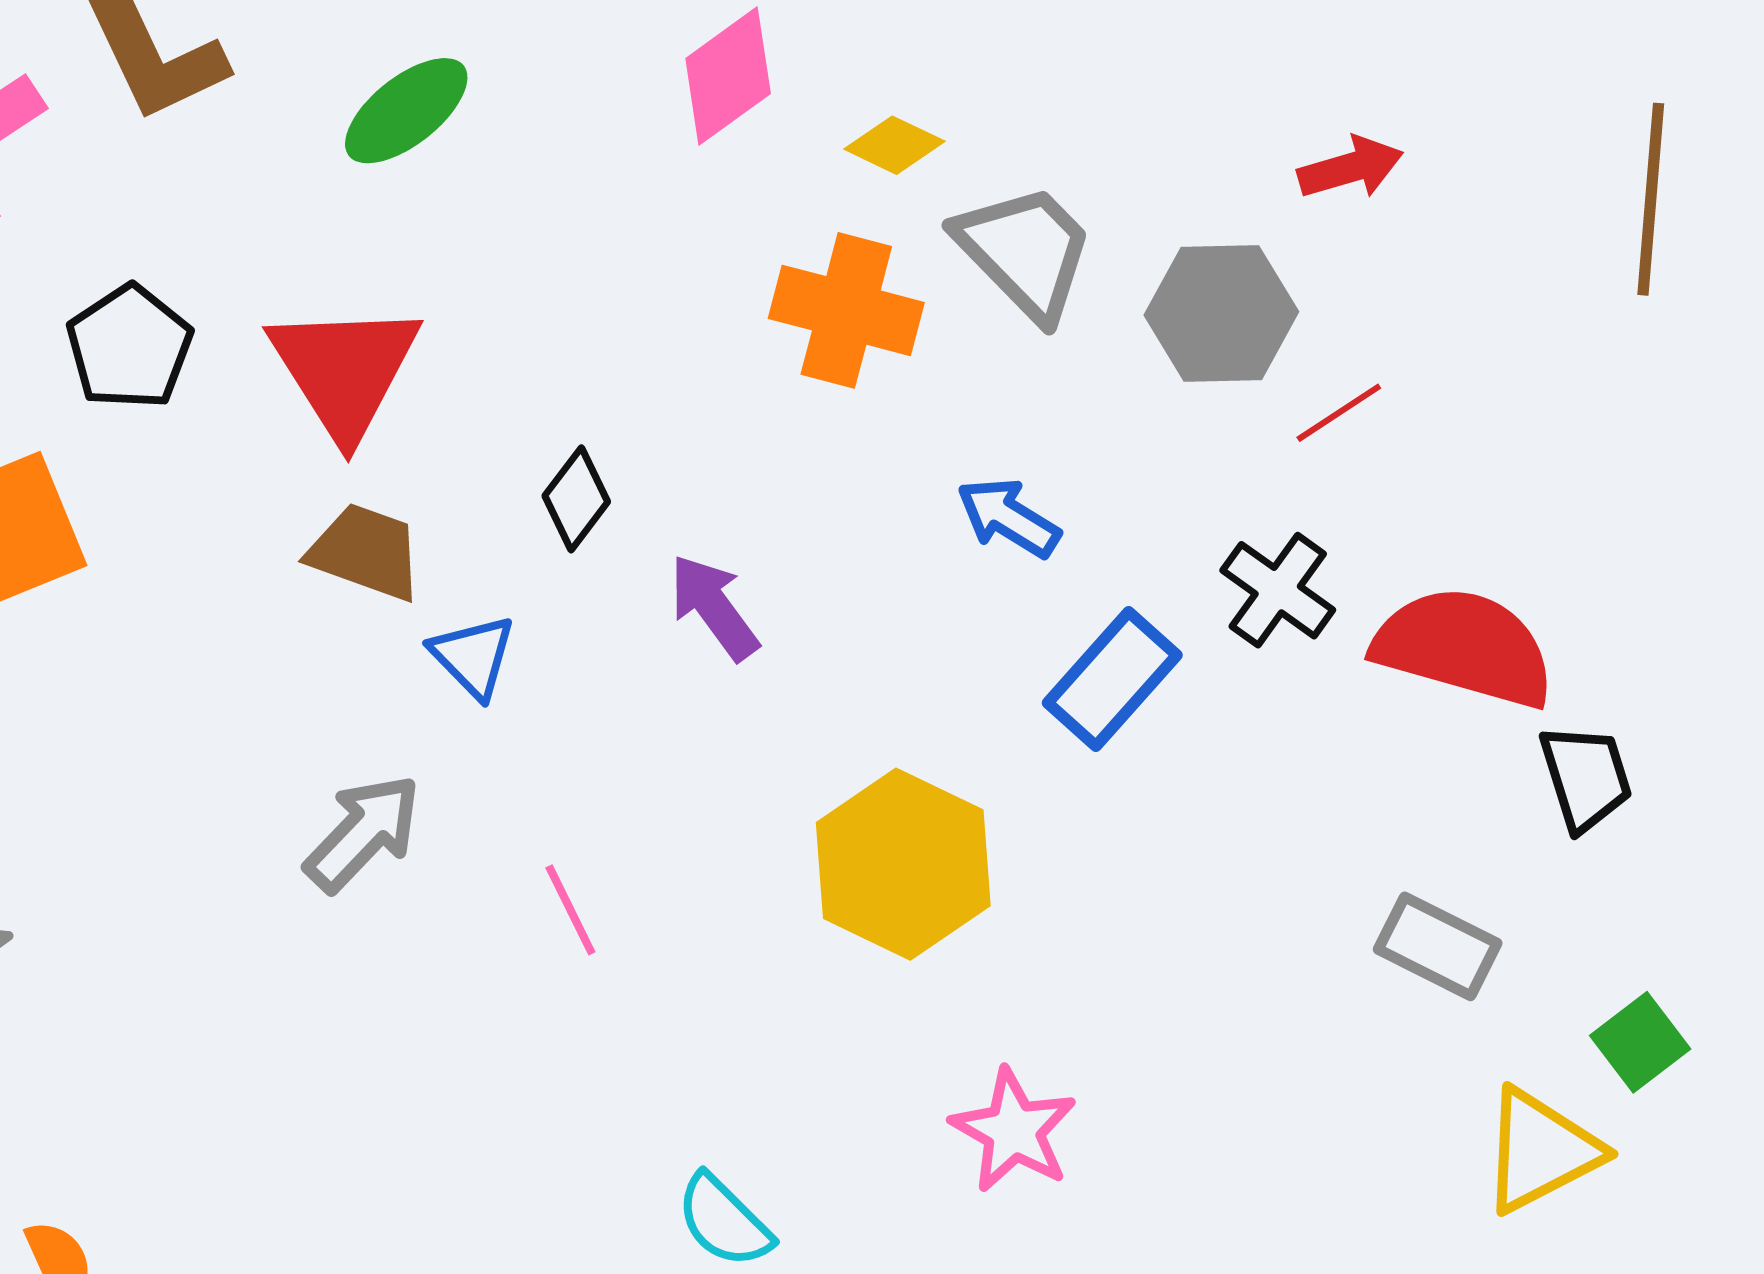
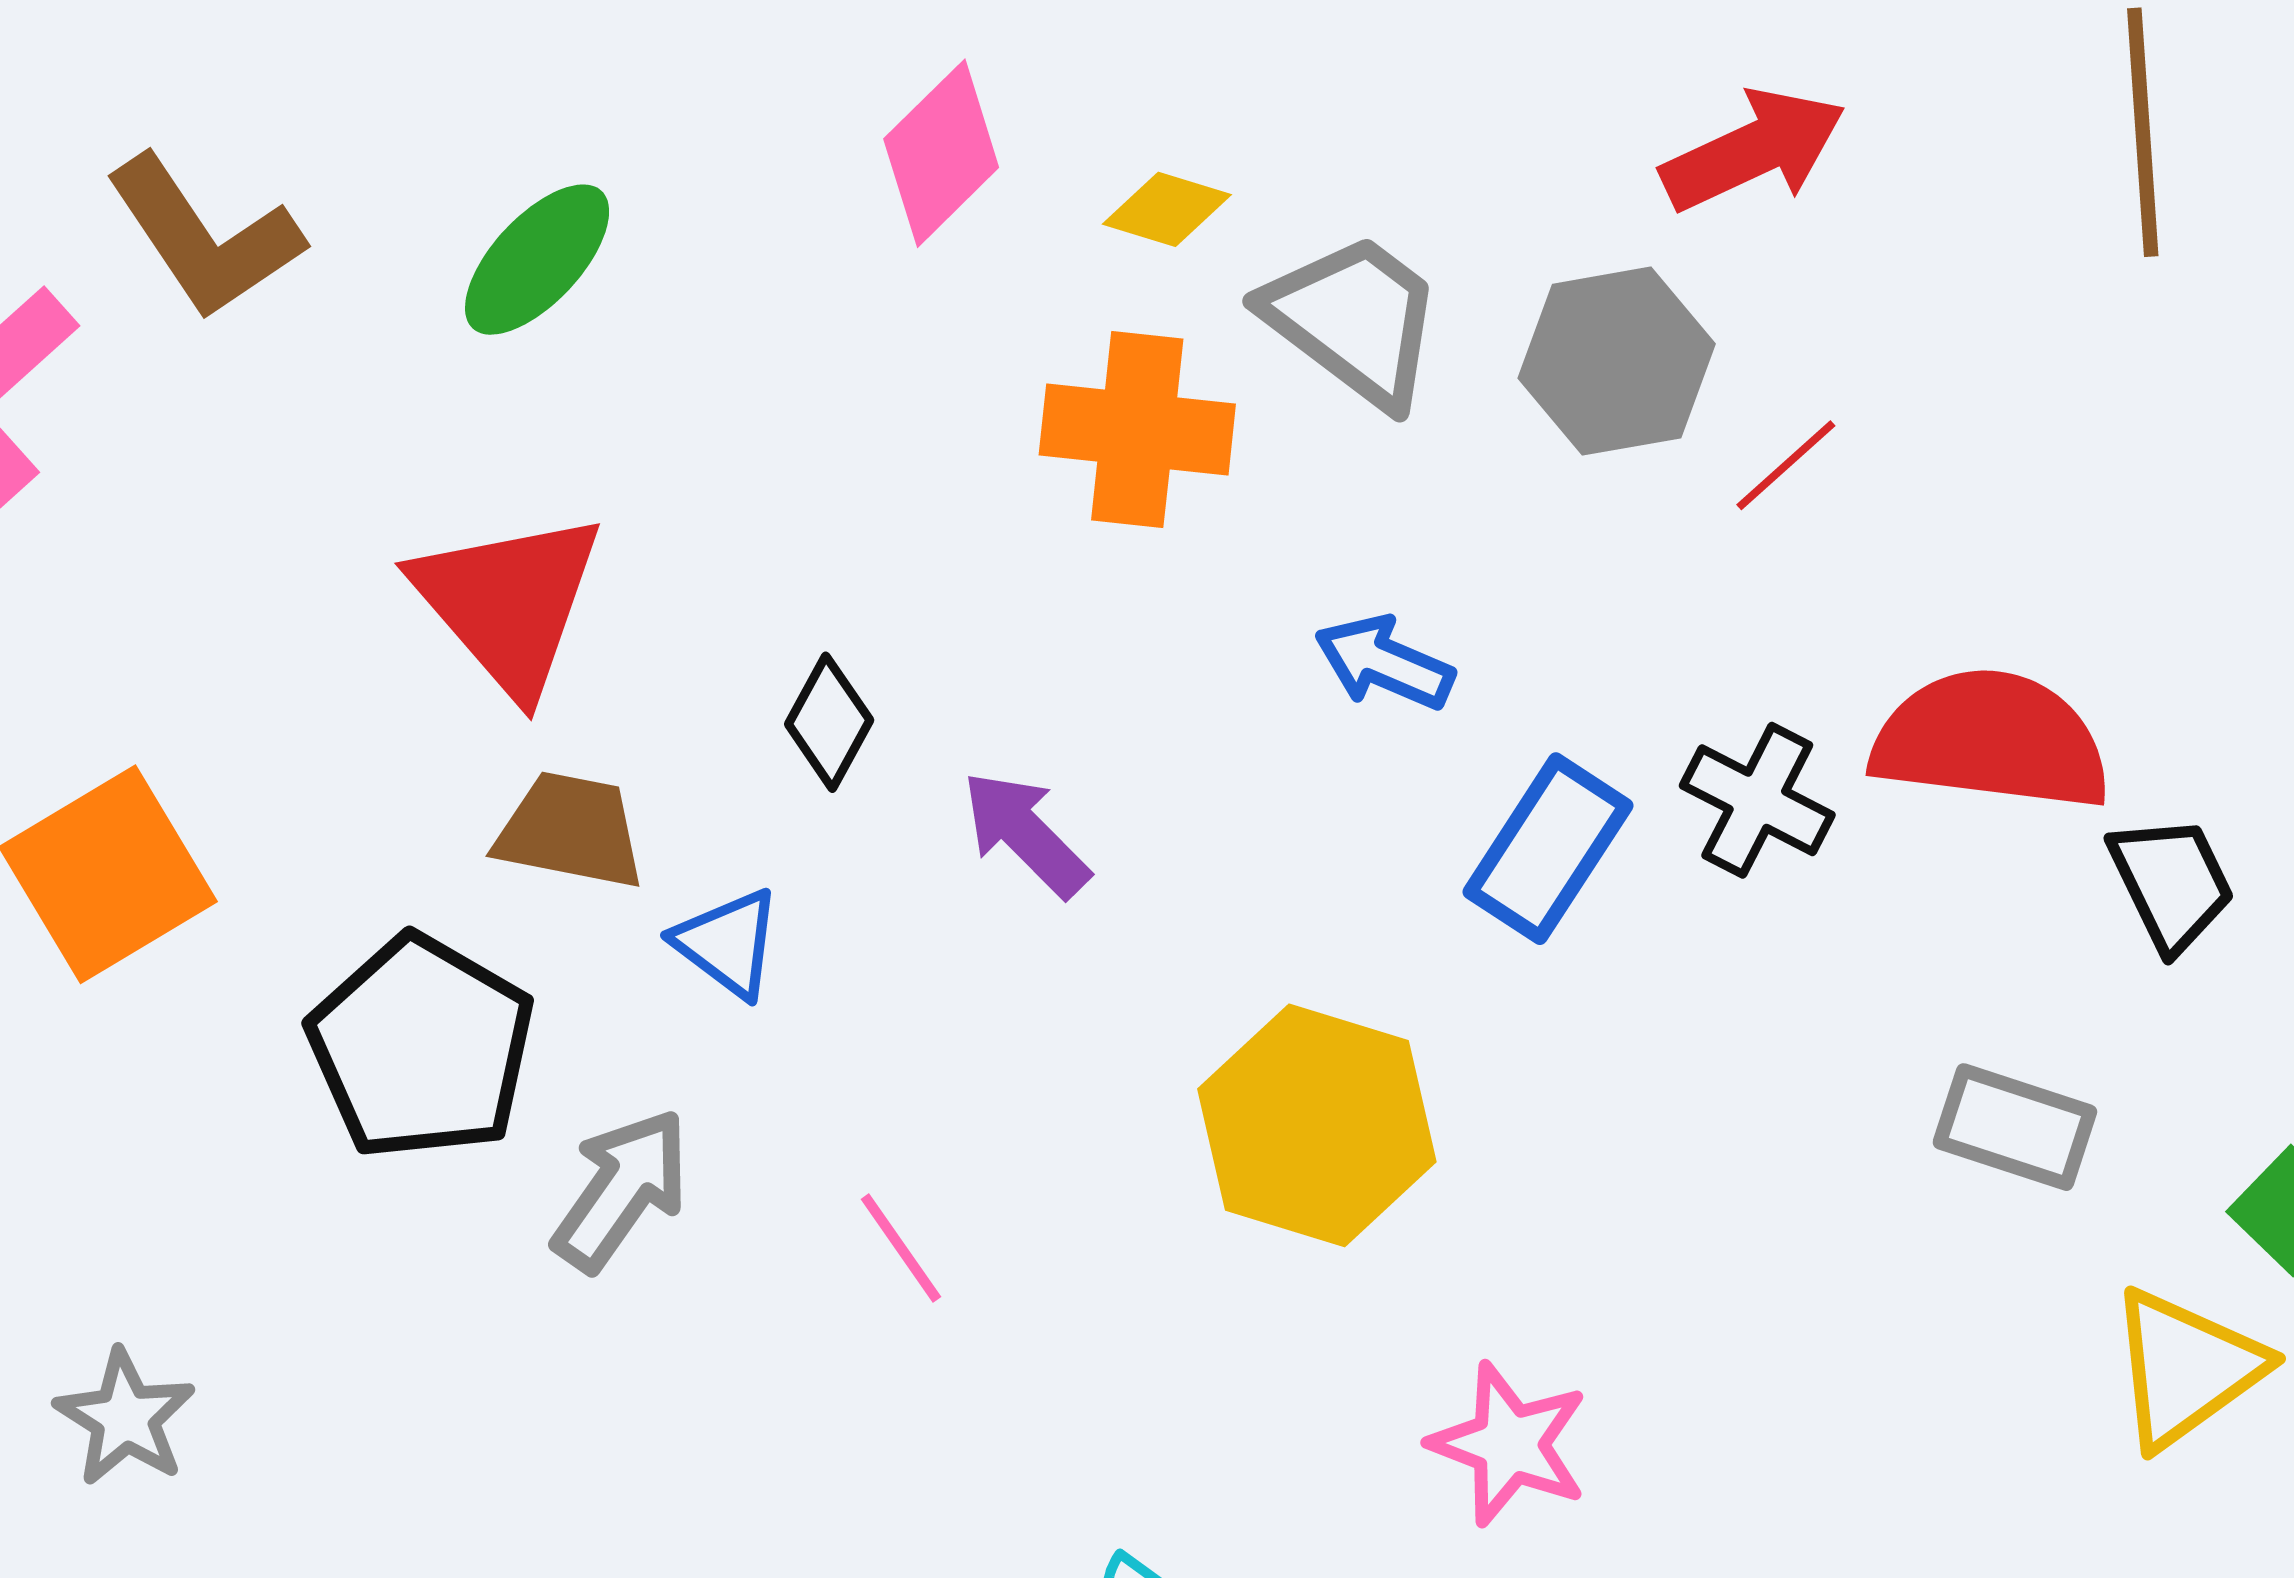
red arrow: (1351, 168) -> (1753, 150), size x1.4
black pentagon: (129, 347) -> (421, 1047), moved, size x1.4
black cross: (1278, 590) -> (1757, 800), moved

